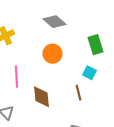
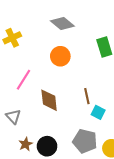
cyan square: (90, 73) -> (98, 112), moved
pink line: (16, 77) -> (24, 80), turned 35

